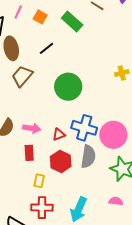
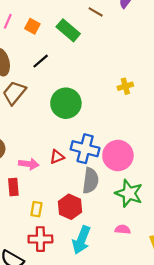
pink arrow: (32, 128) -> (29, 164), moved
red rectangle: (29, 153) -> (13, 187), moved
red hexagon: (61, 161) -> (70, 207), moved

